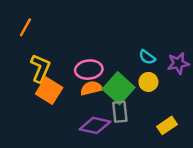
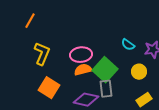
yellow circle: (148, 82) -> (139, 72), moved
orange square: (49, 91) -> (49, 88), moved

